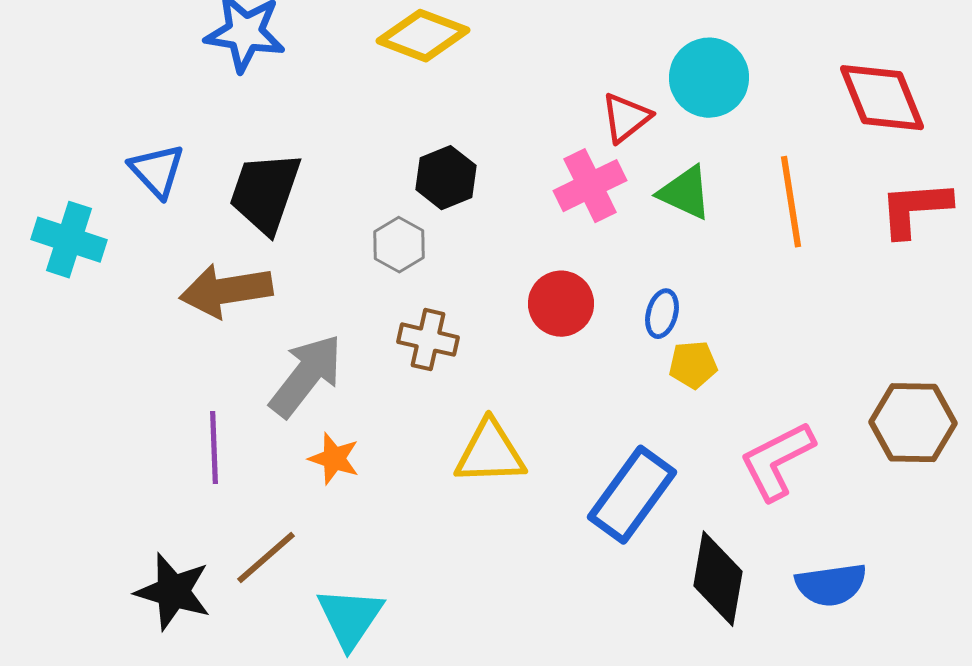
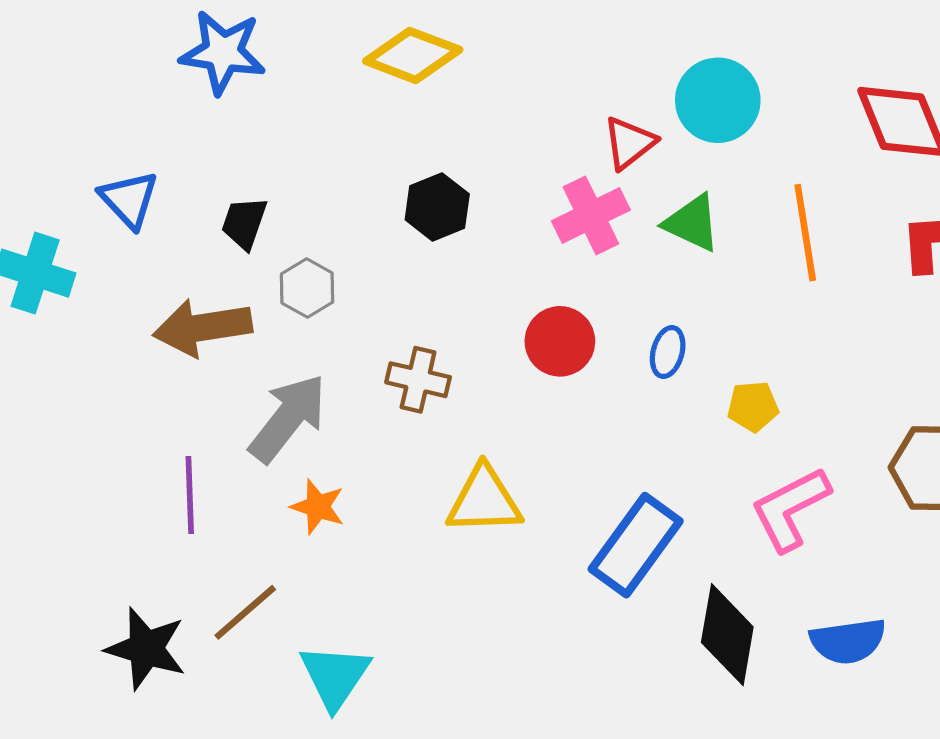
black trapezoid: (265, 193) -> (244, 223), size x0.6
gray hexagon: (399, 245) -> (307, 288), moved
yellow pentagon: (693, 365) -> (753, 406), moved

